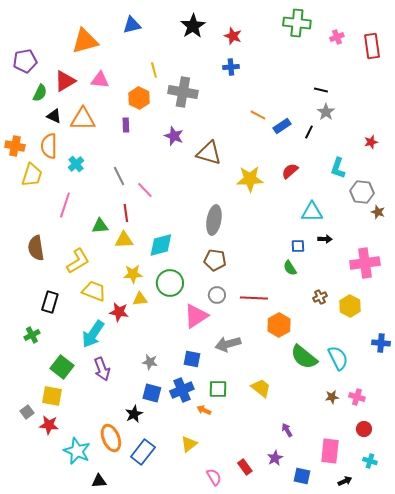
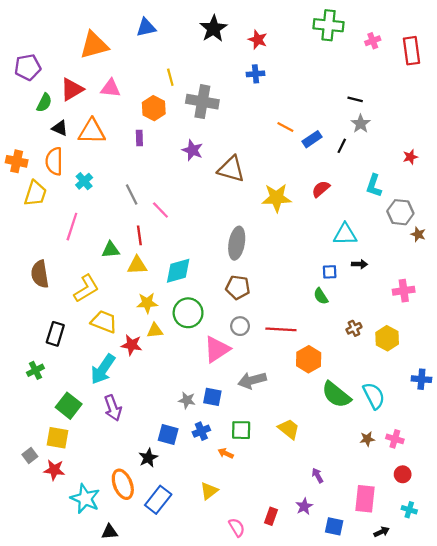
pink cross: (365, 263) -> (404, 291), size x0.7
gray star: (150, 362) -> (187, 400), moved
blue cross: (182, 390) -> (201, 431), size x0.7
red rectangle: (245, 467) -> (271, 516), turned 56

